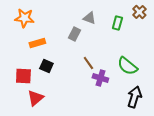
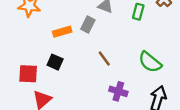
orange rectangle: (37, 43) -> (62, 32), moved
purple cross: (100, 78) -> (118, 91), moved

